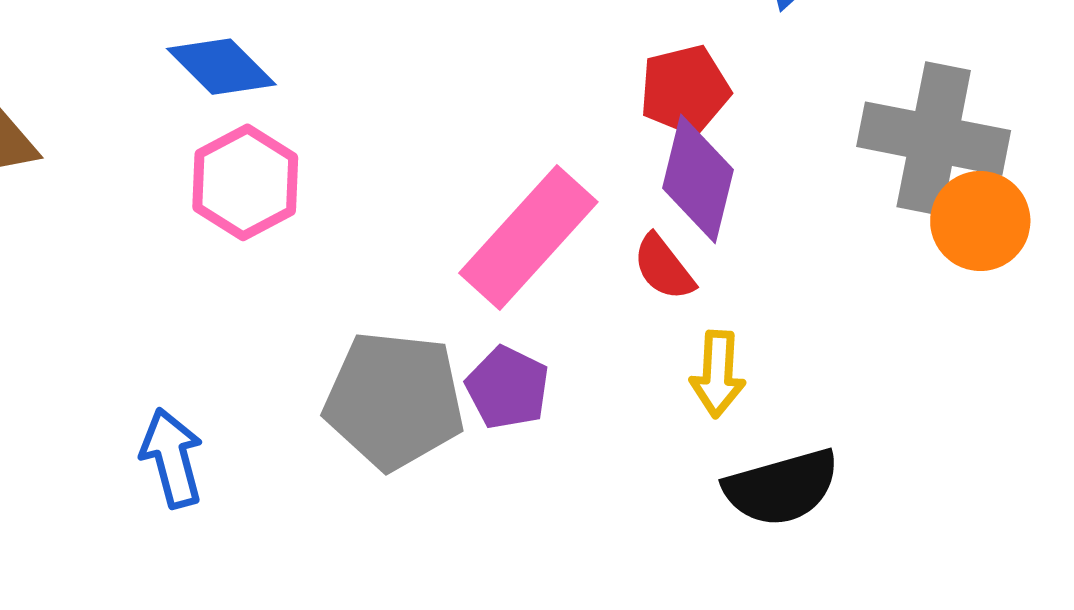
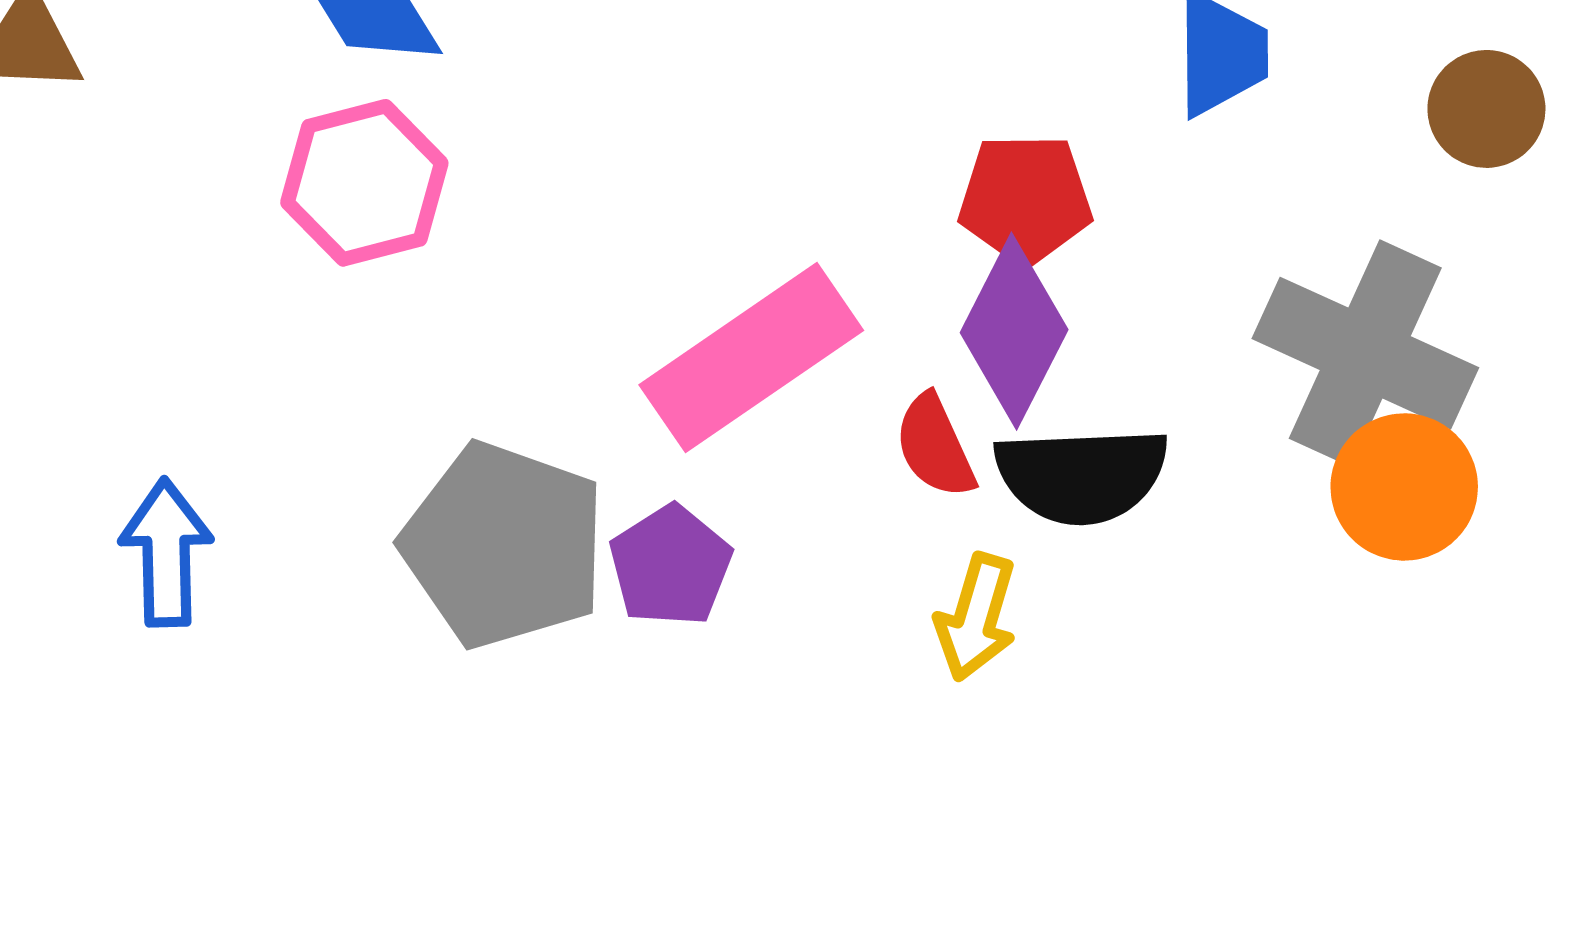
black semicircle: (782, 487) -> (1082, 475), moved

